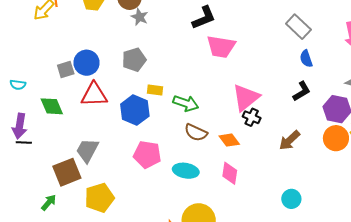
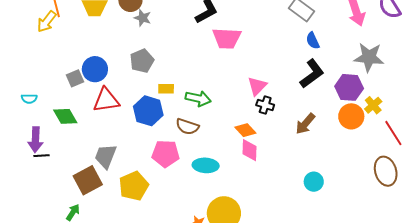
black L-shape: (302, 91) -> (312, 74), size x1.4
pink triangle: (246, 98) -> (257, 86), size x0.7
brown semicircle: (196, 133) -> (187, 127), moved
pink diamond: (230, 173) -> (250, 150), moved
yellow pentagon: (99, 198) -> (134, 186), moved

